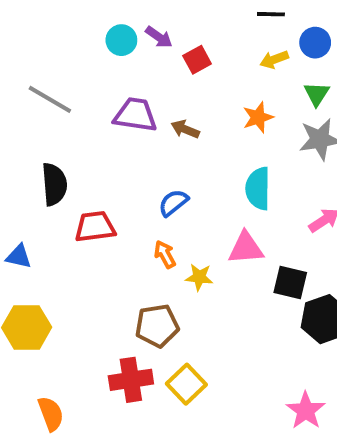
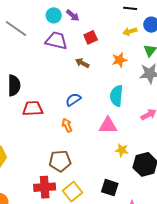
red square: (197, 60) -> (91, 37), moved
gray line: (50, 99) -> (16, 28), moved
purple trapezoid: (135, 115) -> (56, 41), moved
yellow star: (199, 277) -> (122, 150), moved
black square: (290, 282) -> (110, 188), moved

